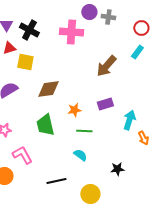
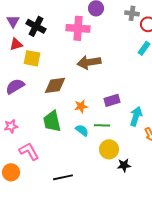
gray cross: (108, 17) -> (132, 13), moved
brown arrow: (106, 66) -> (89, 62), moved, turned 40
green line: (84, 131) -> (102, 125), moved
cyan semicircle: (80, 155) -> (82, 130), moved
yellow circle: (90, 194) -> (109, 149), moved

